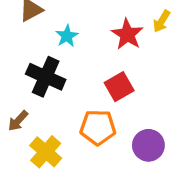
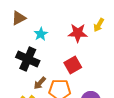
red star: (127, 34) -> (78, 33), turned -30
brown arrow: (18, 121) -> (40, 83), moved

